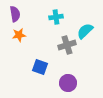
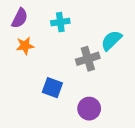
purple semicircle: (15, 14) -> (20, 18), turned 35
cyan cross: (56, 17) -> (60, 22), moved

